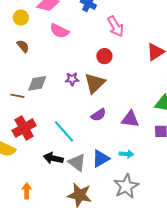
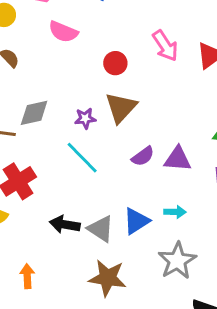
pink arrow: (116, 26) -> (165, 46), moved
red circle: (104, 56) -> (115, 63), moved
purple star: (72, 79) -> (85, 118), moved
purple semicircle: (99, 115) -> (143, 156), moved
cyan line: (64, 131) -> (82, 158), moved

